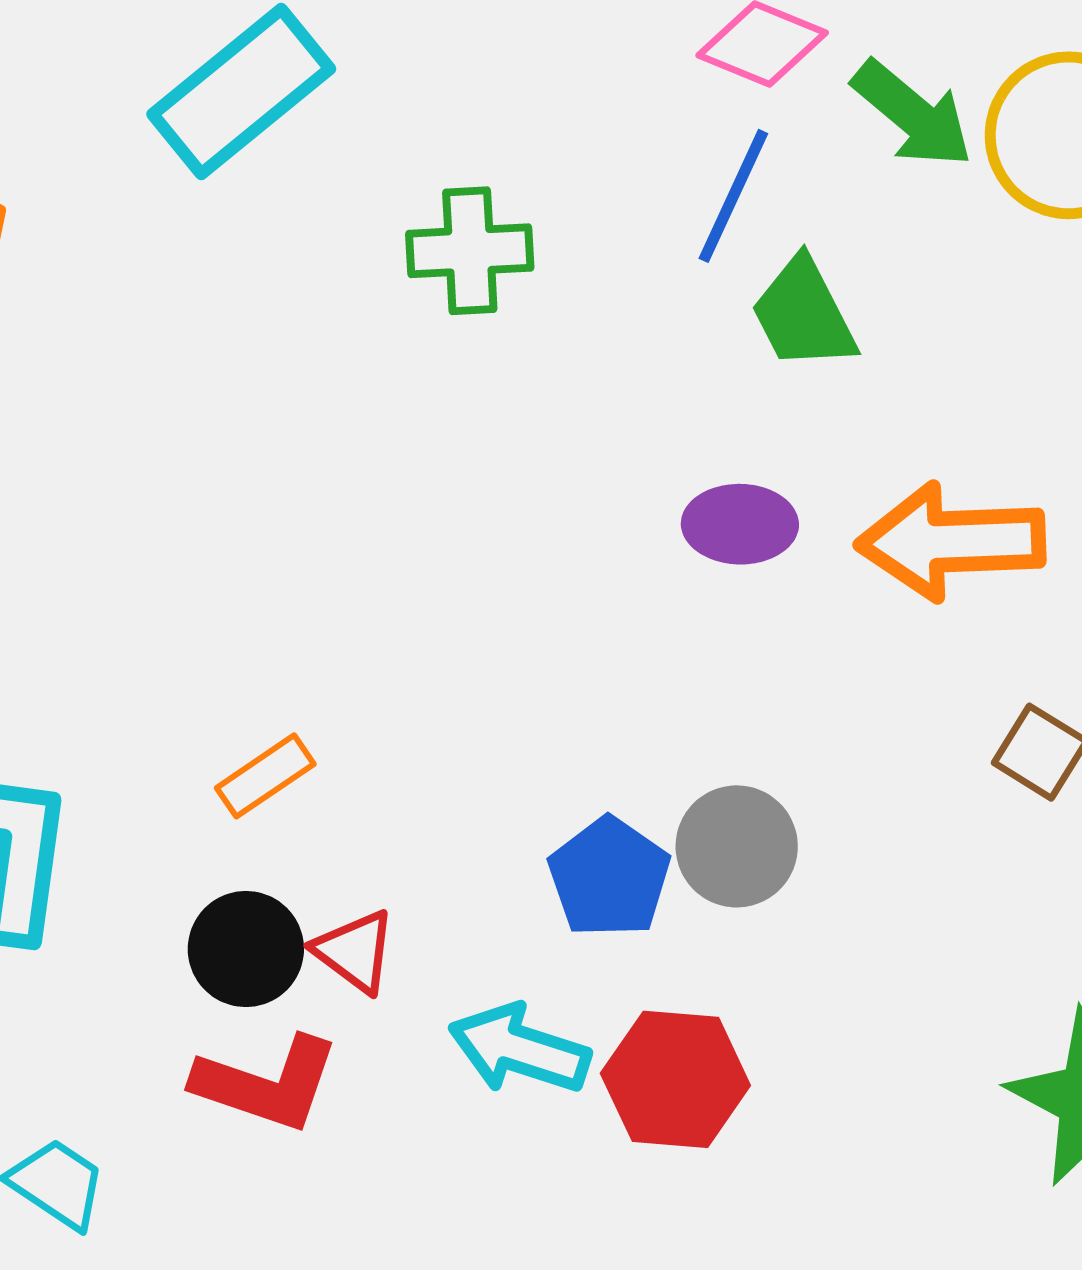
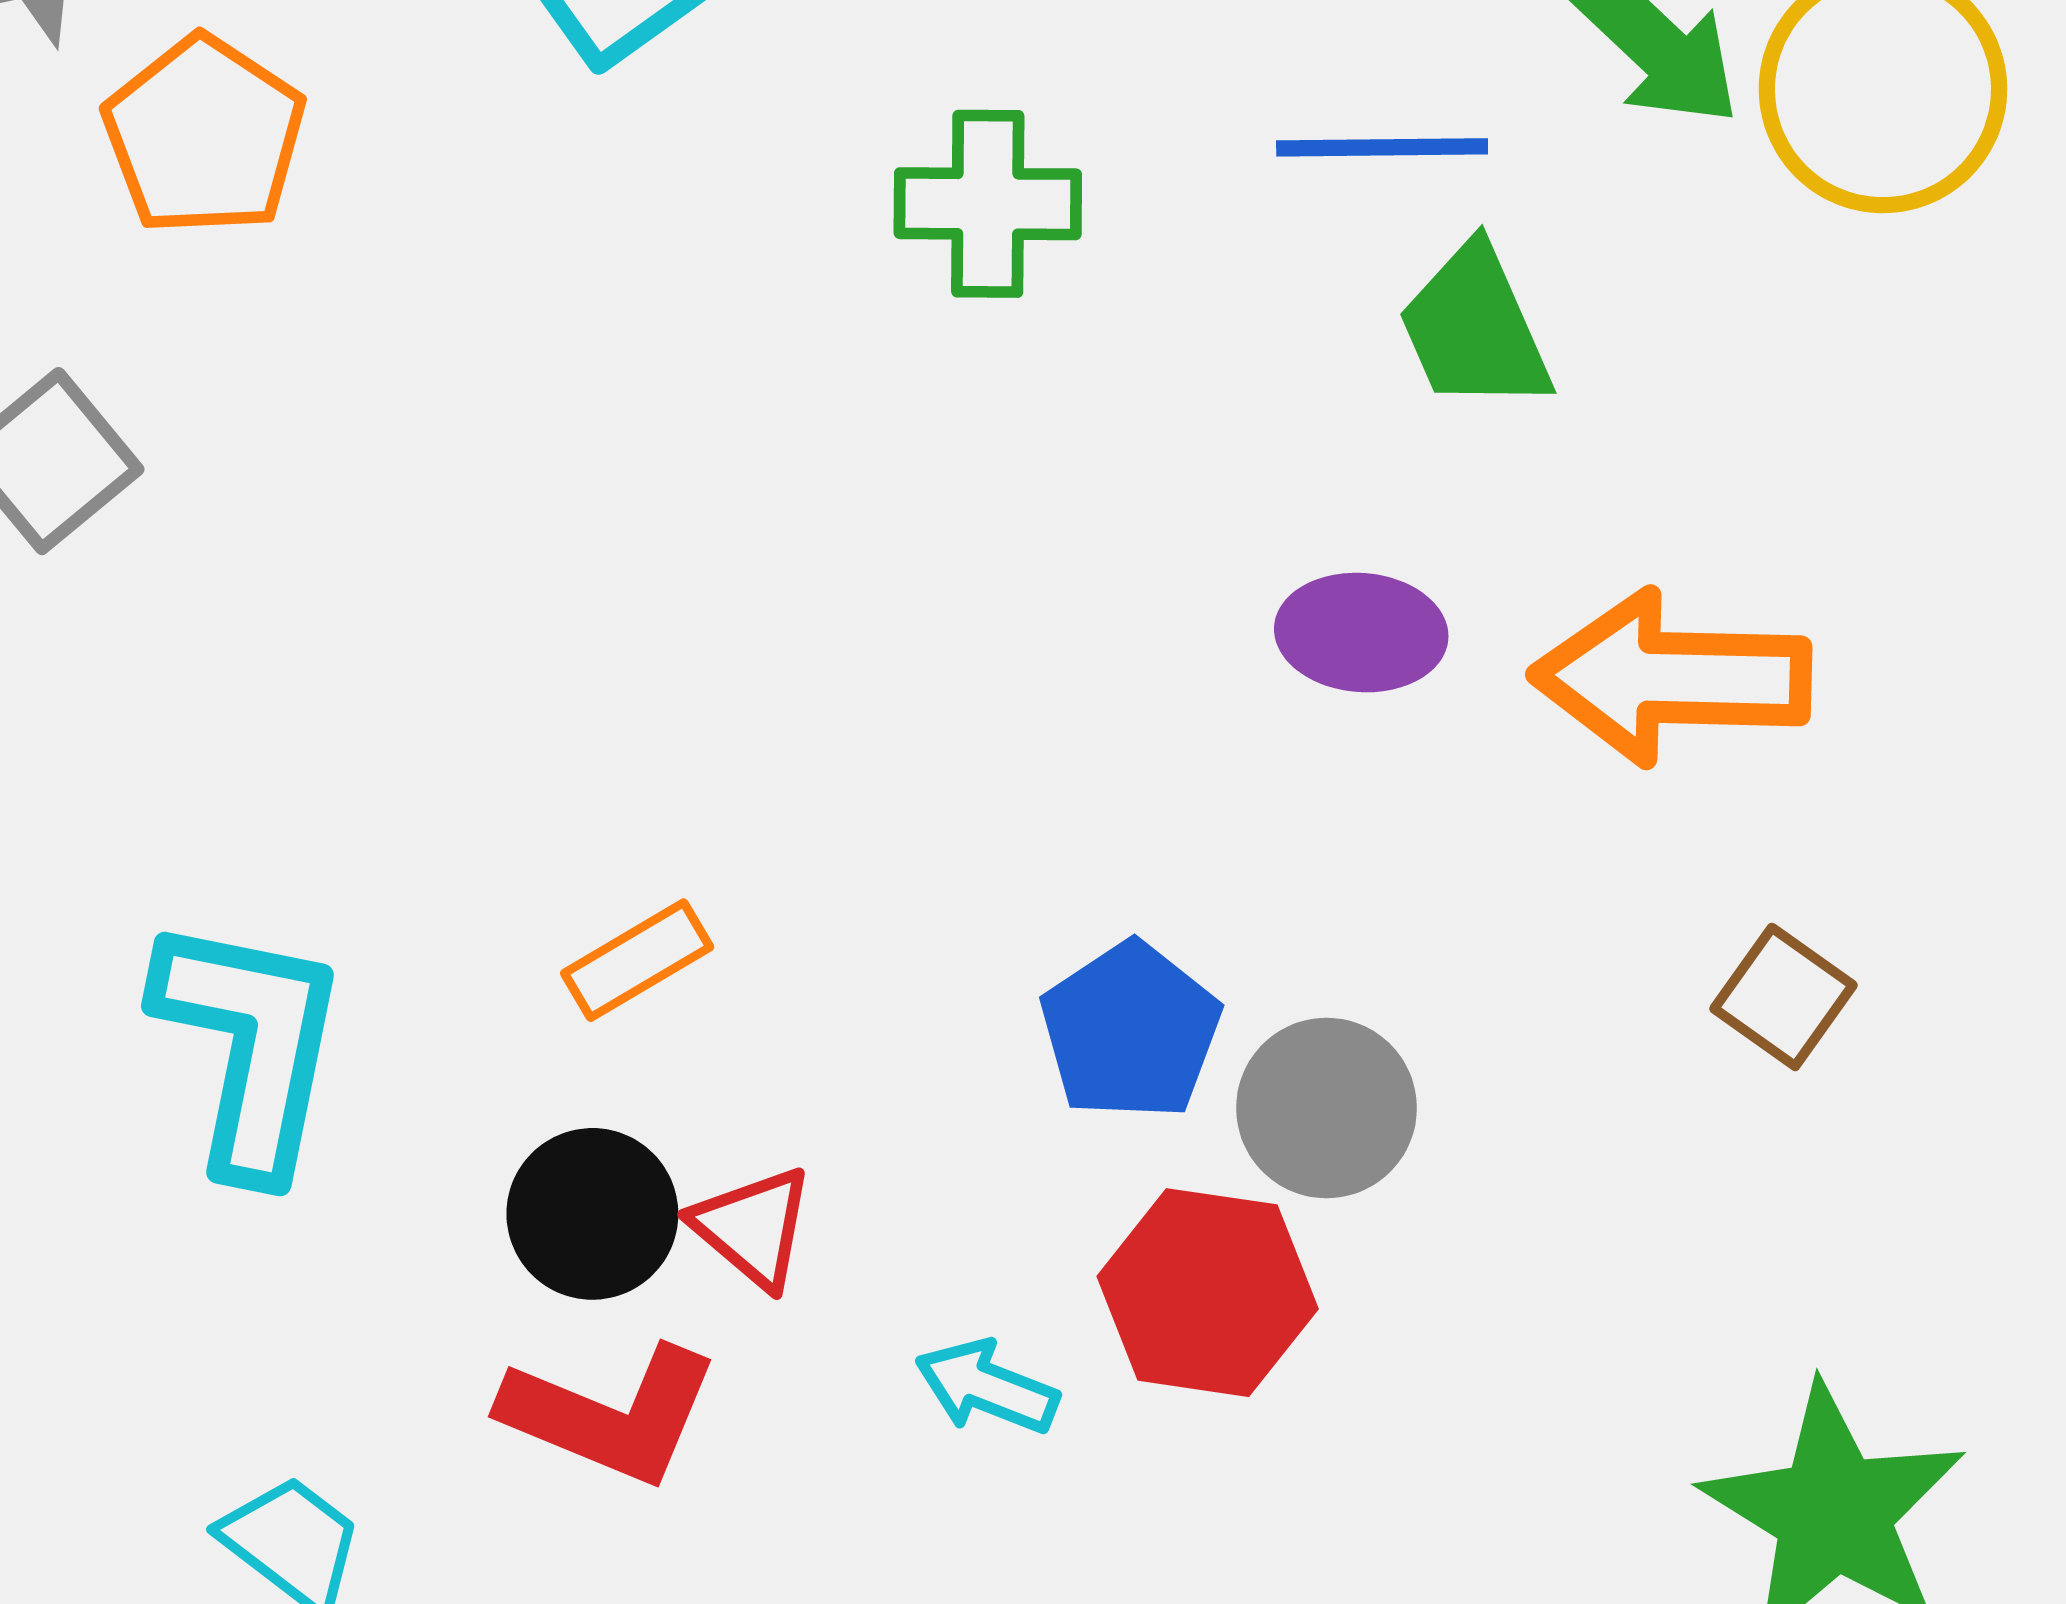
blue line: (733, 196) -> (1382, 147), turned 61
blue pentagon: (609, 877) -> (1131, 1031), moved
cyan arrow: (519, 1049) -> (987, 1387), size x0.7
red hexagon: (675, 1079) -> (1208, 1293), moved

